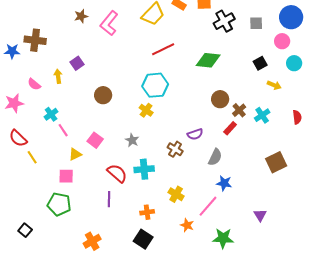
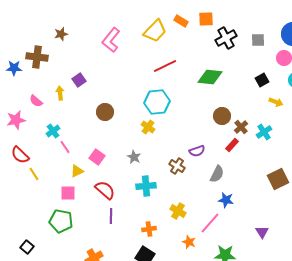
brown star: (81, 16) -> (61, 34), moved
red semicircle: (117, 173) -> (105, 190), moved

